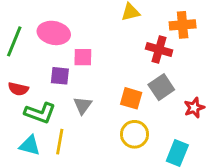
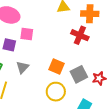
orange cross: (183, 25) -> (90, 14), moved
gray square: (161, 87) -> (79, 74), moved

